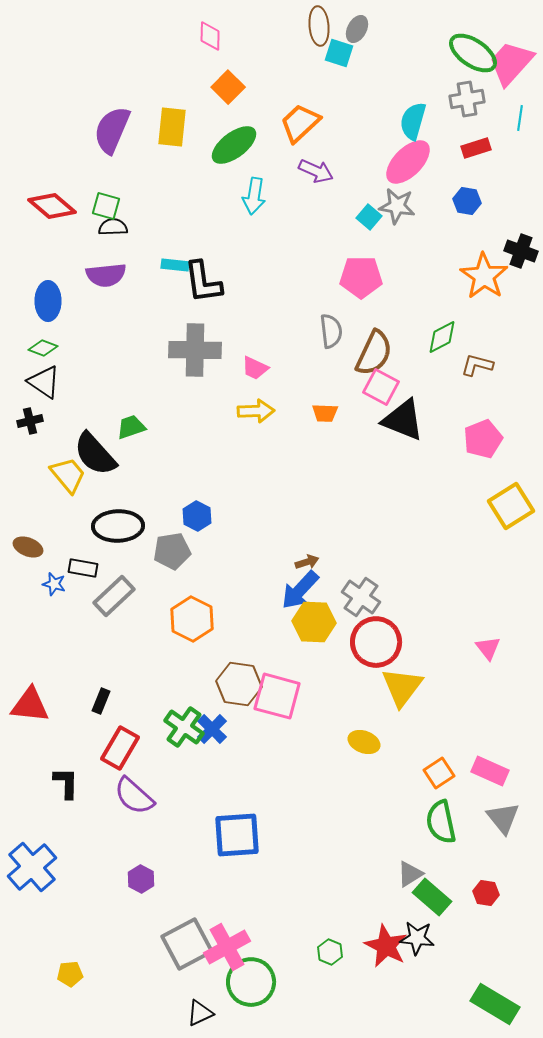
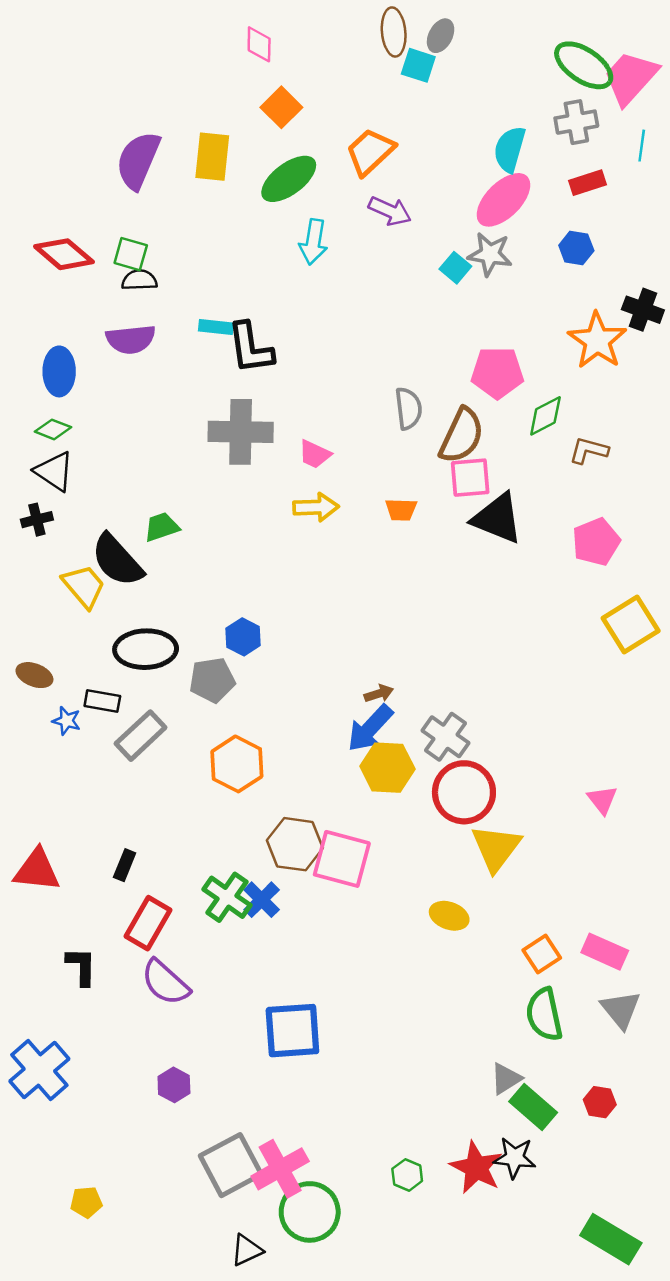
pink pentagon: (361, 277) -> (497, 373), moved
pink square: (381, 387) -> (470, 478), turned -33

